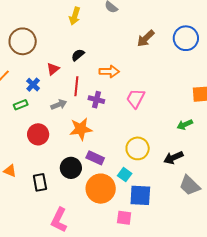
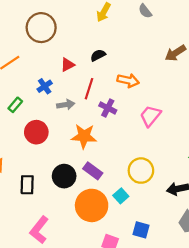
blue cross: (33, 85) -> (45, 86), moved
green rectangle: (21, 105) -> (15, 105), moved, turned -40
blue square: (140, 195) -> (141, 230), moved, size x0.7

